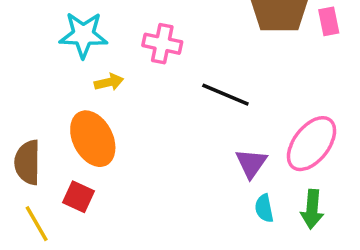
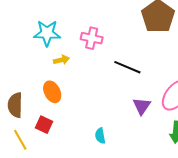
orange ellipse: (93, 139) -> (52, 92), size x0.7
cyan semicircle: (264, 208) -> (100, 136), moved

